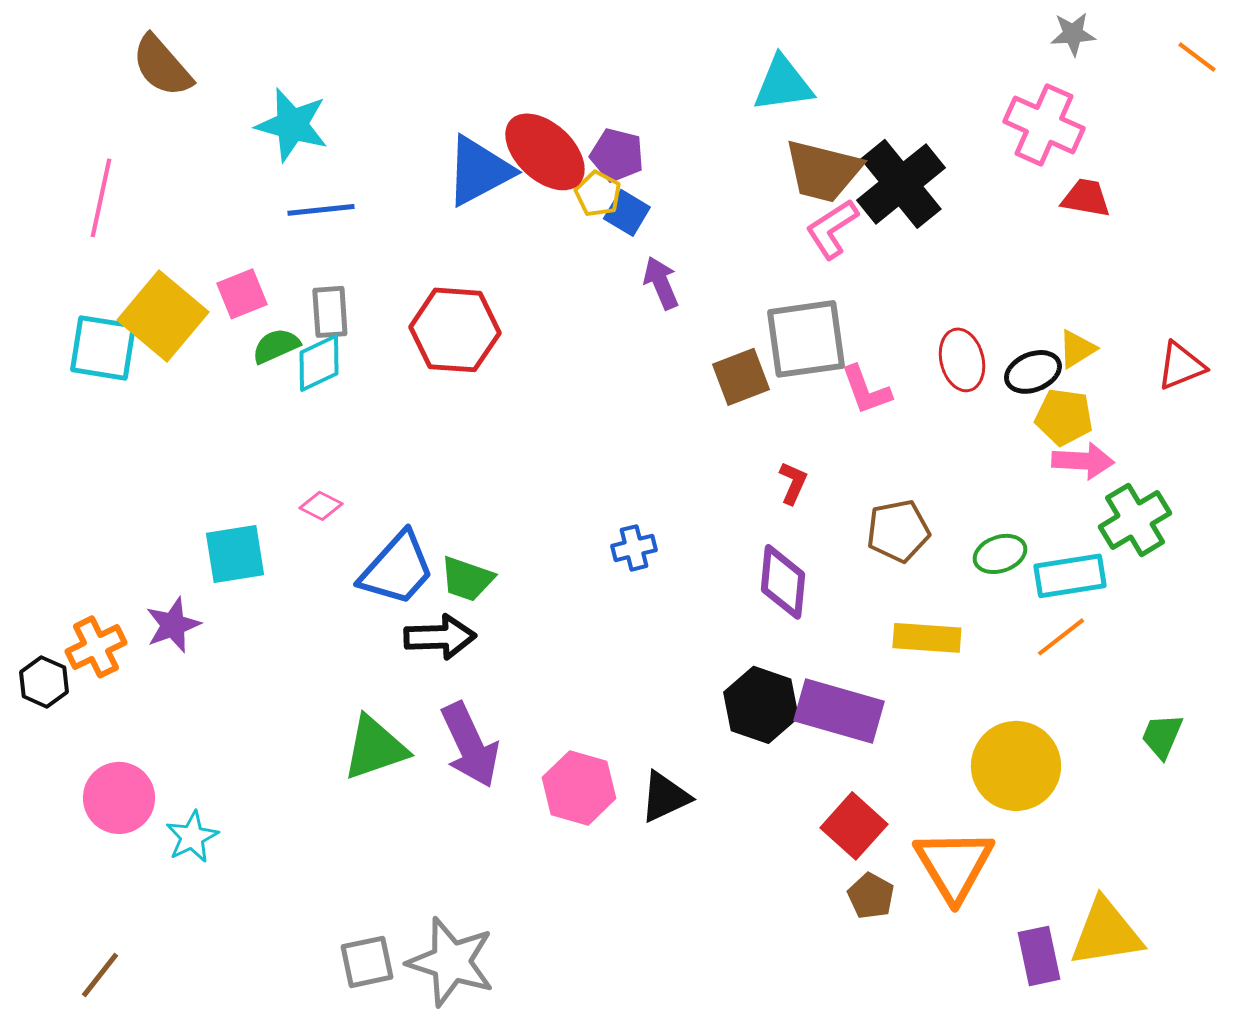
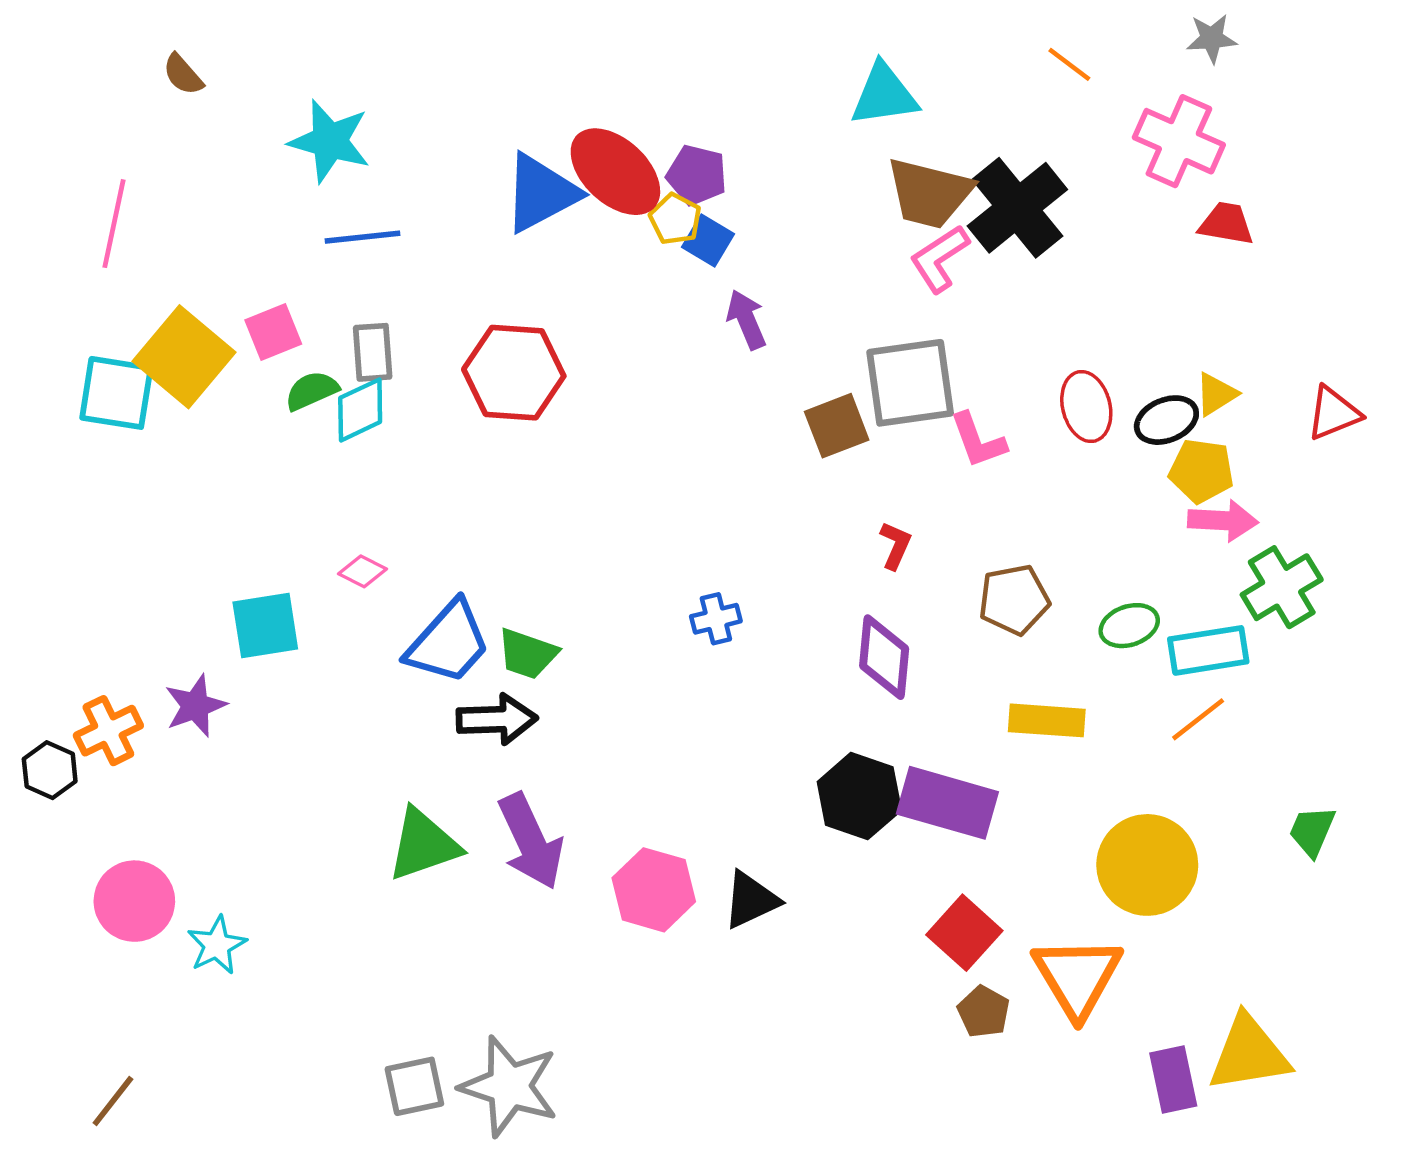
orange line: (1197, 57) -> (1069, 64), moved
brown semicircle: (162, 66) -> (183, 75), size x0.6

